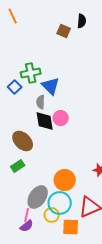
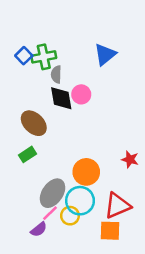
green cross: (31, 73) -> (44, 57), moved
blue triangle: (51, 86) -> (105, 54), moved, turned 36
pink line: (27, 215) -> (50, 213), moved, turned 32
orange square: (71, 227) -> (110, 231), moved

